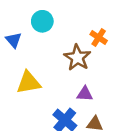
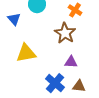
orange cross: (99, 38) -> (75, 10), moved

